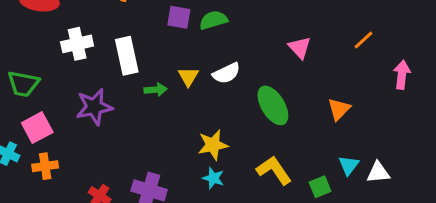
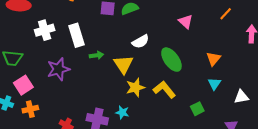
yellow triangle: (188, 77) -> (123, 64), moved, size x1.5
cyan triangle: (349, 165) -> (214, 84), moved
yellow L-shape: (274, 170) -> (164, 90), moved
cyan star: (213, 178) -> (122, 112), moved
green square: (320, 187) -> (197, 109), moved

